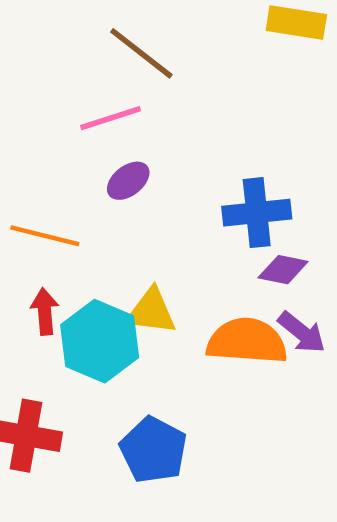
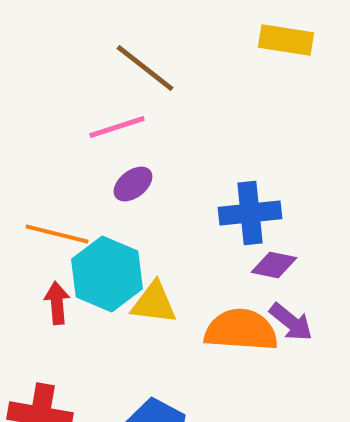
cyan hexagon: (100, 341) -> (107, 274), moved

